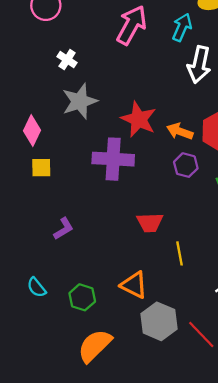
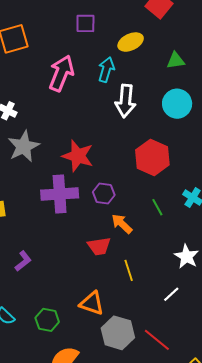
orange arrow: (180, 131) -> (122, 224), moved, turned 30
purple hexagon: (186, 165) -> (104, 194), moved

